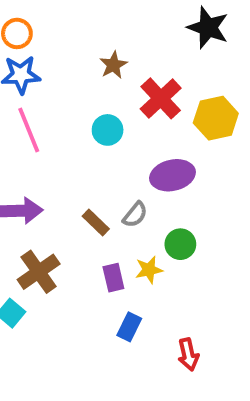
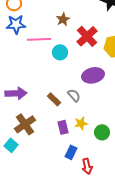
pink line: (29, 130) -> (39, 39), moved, turned -70
gray semicircle: (135, 215) -> (74, 95), turned -80
green circle: (180, 244) -> (102, 132), moved
red arrow: (188, 354) -> (87, 166), moved

